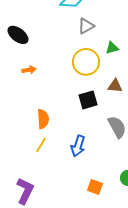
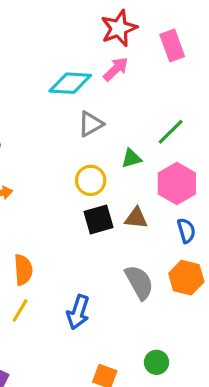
yellow circle: (86, 62) -> (91, 180), size x0.7
black square: (88, 100) -> (98, 220), moved

